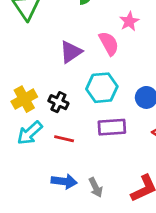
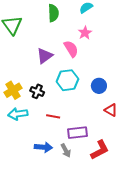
purple rectangle: (112, 127) -> (77, 133), moved
cyan arrow: (30, 133) -> (18, 114), turned 36
red line: (64, 139) -> (53, 116), moved

